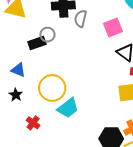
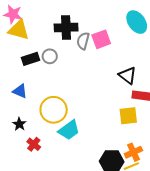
pink square: (113, 28) -> (101, 39), moved
black rectangle: (37, 43) -> (30, 59), moved
black star: (16, 95) -> (19, 124), moved

